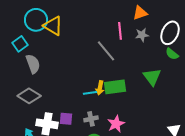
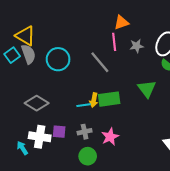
orange triangle: (140, 13) -> (121, 22), moved
cyan circle: (36, 20) -> (58, 59), moved
yellow triangle: (53, 26) -> (25, 36), moved
gray semicircle: (33, 64) -> (28, 54), moved
gray diamond: (29, 96) -> (37, 103), moved

